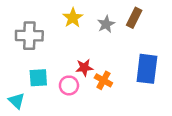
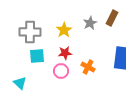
yellow star: (73, 18) -> (64, 30), moved
red star: (84, 68) -> (65, 53), moved
cyan square: (38, 78) -> (37, 56), moved

